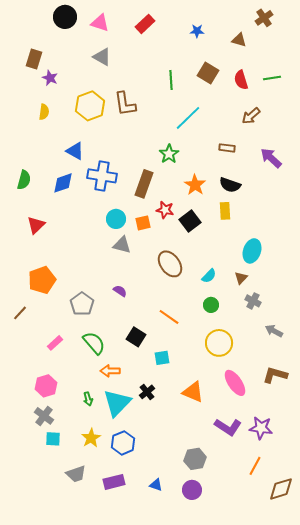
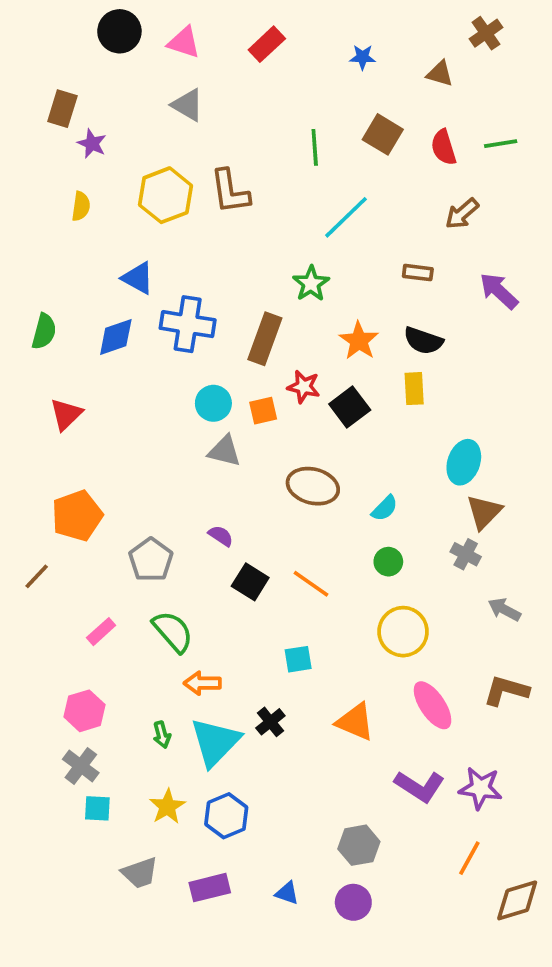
brown ellipse: (170, 264) -> (313, 486), turned -40
brown triangle: (241, 278) -> (484, 512), moved, size x1.5
black square: (136, 337) -> (250, 582), moved

